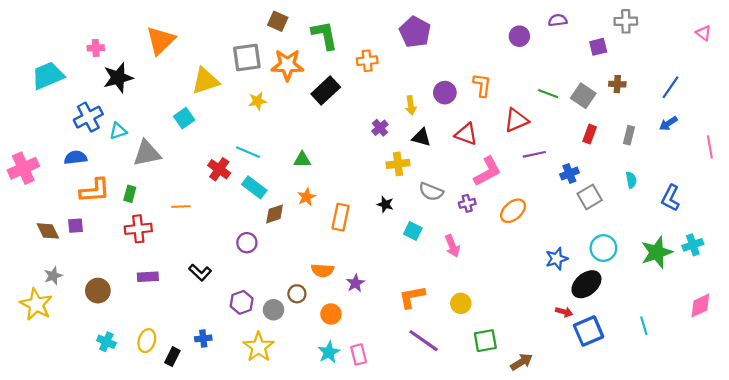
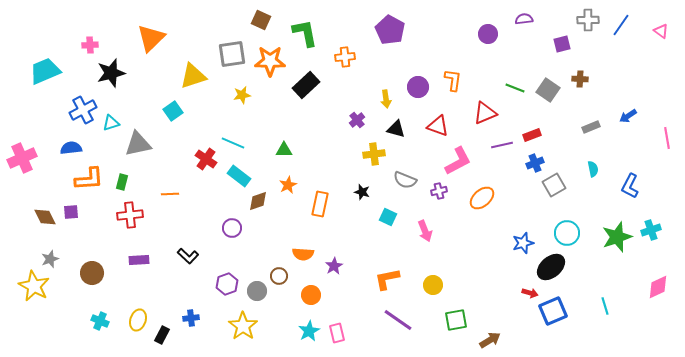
blue line: (671, 87) -> (621, 25), moved
red rectangle: (590, 134) -> (532, 135), moved, turned 48
gray rectangle: (629, 135) -> (591, 127), turned 54

